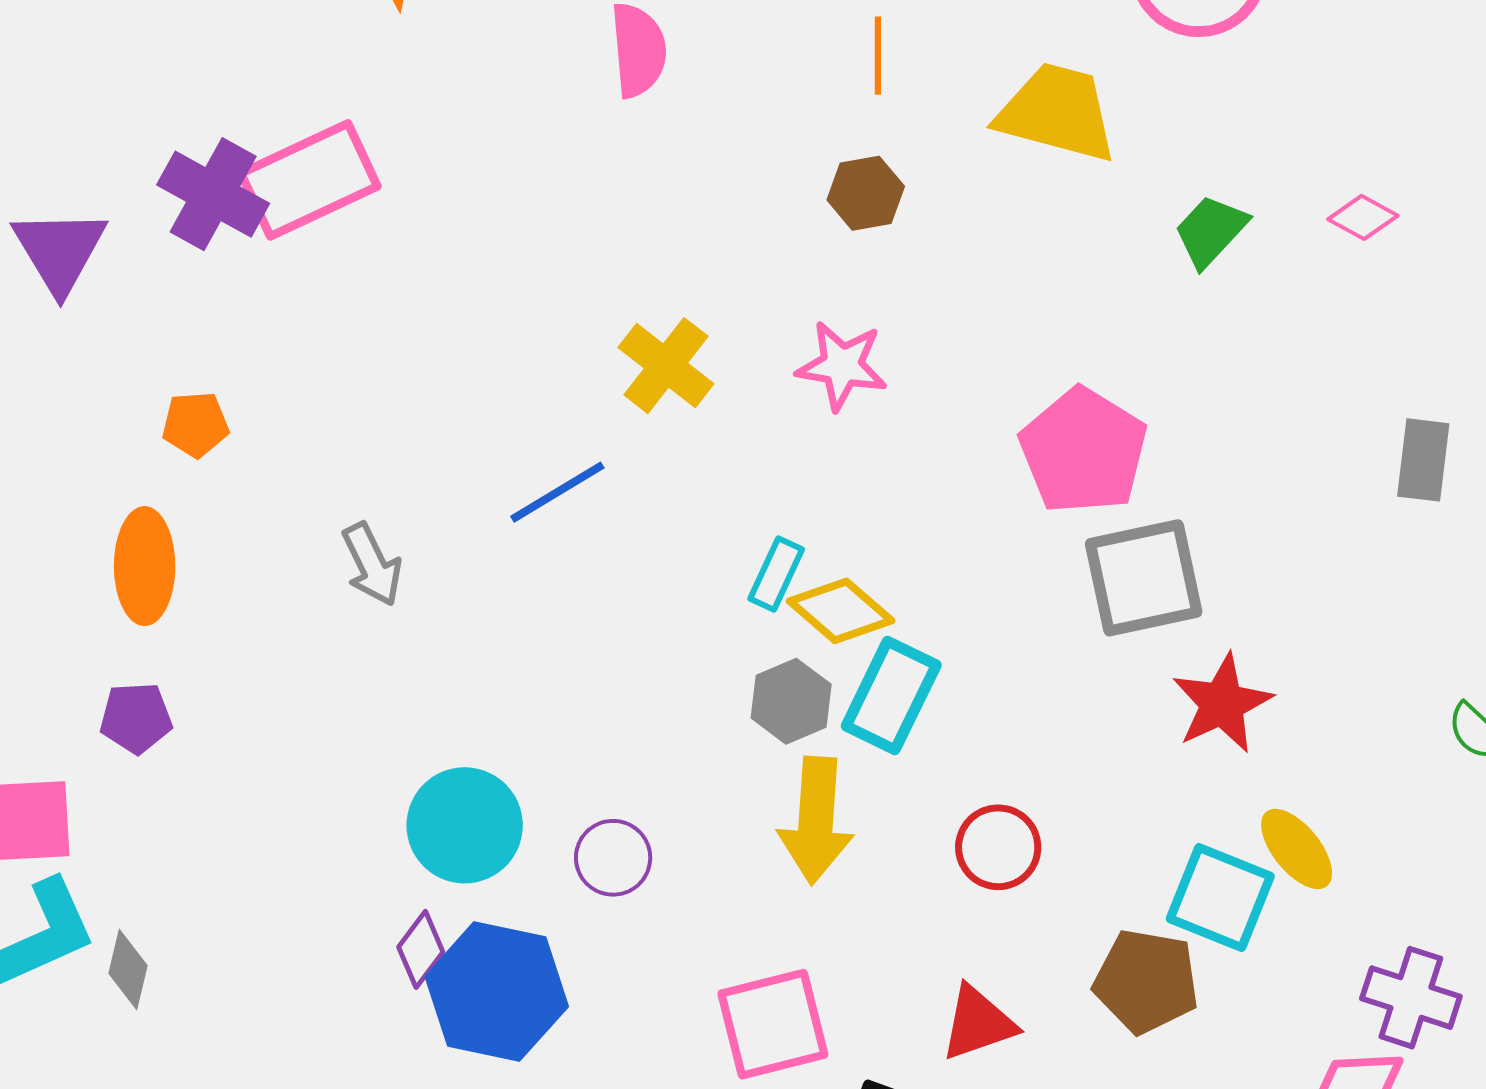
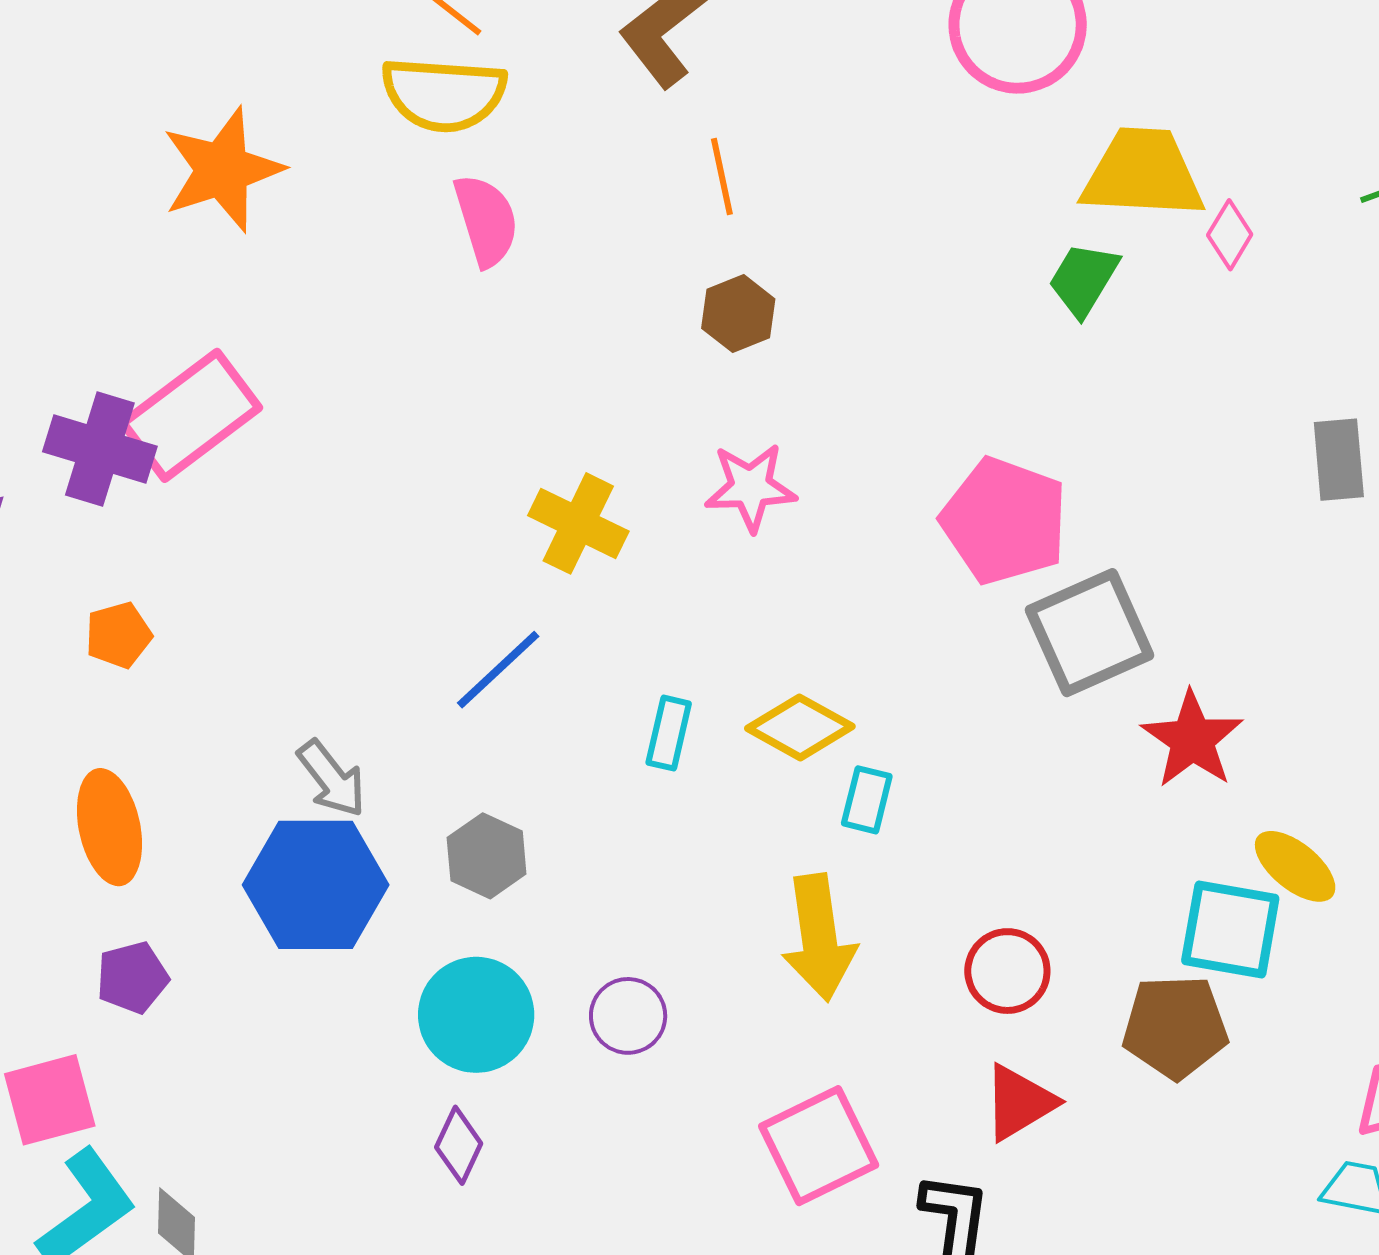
yellow trapezoid: (1057, 112) -> (1143, 173), moved
pink diamond: (1363, 217) -> (1230, 235), turned -76
orange pentagon: (195, 425) -> (118, 635), moved
cyan rectangle: (776, 574) -> (669, 733), moved
cyan rectangle: (891, 695) -> (867, 800), size x0.6
gray hexagon: (791, 701) -> (487, 856), moved
red circle: (998, 847) -> (1007, 971), moved
blue hexagon: (497, 992) -> (316, 885), moved

